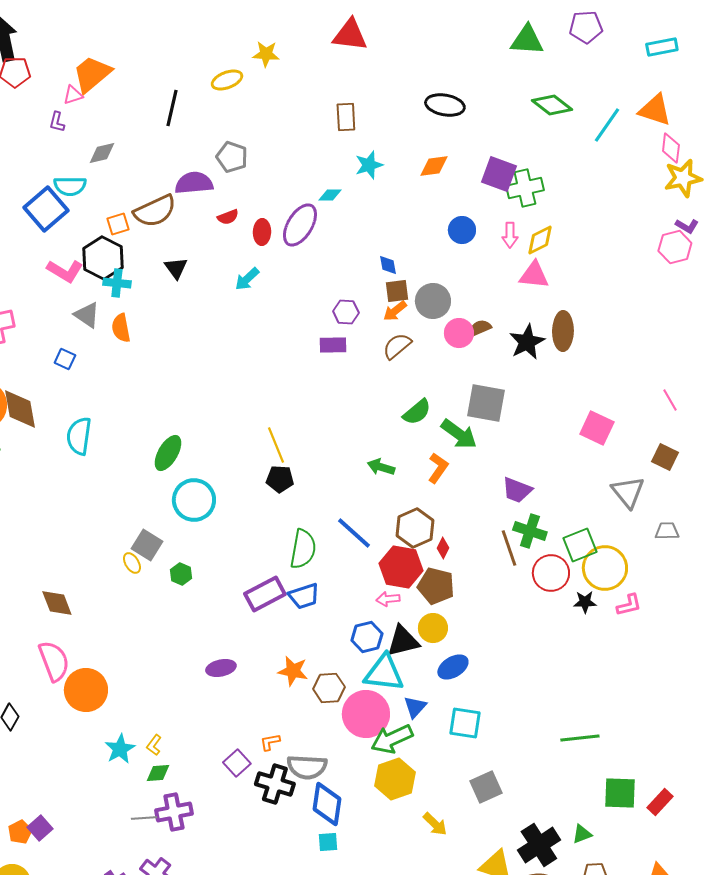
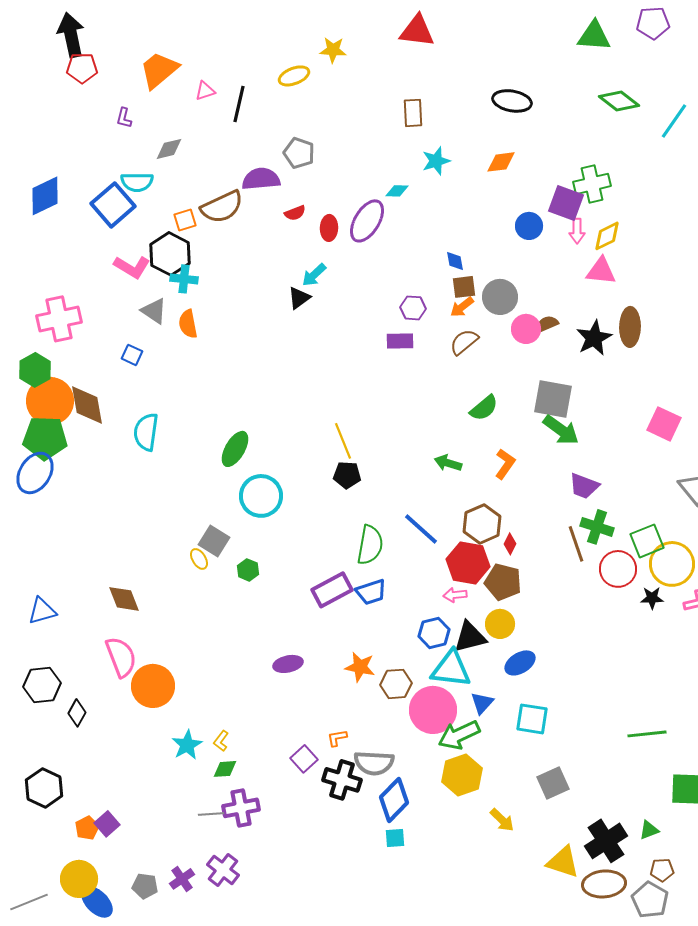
pink triangle: (73, 95) -> (205, 91), moved
purple square: (499, 174) -> (566, 203), moved
black triangle: (176, 268) -> (299, 298), moved, turned 30
green arrow: (459, 434) -> (561, 430), moved
blue diamond: (327, 804) -> (394, 800), turned 36

